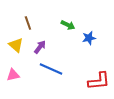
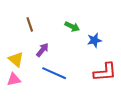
yellow triangle: (16, 45) -> (16, 59), moved
red L-shape: (99, 81) -> (105, 72), moved

